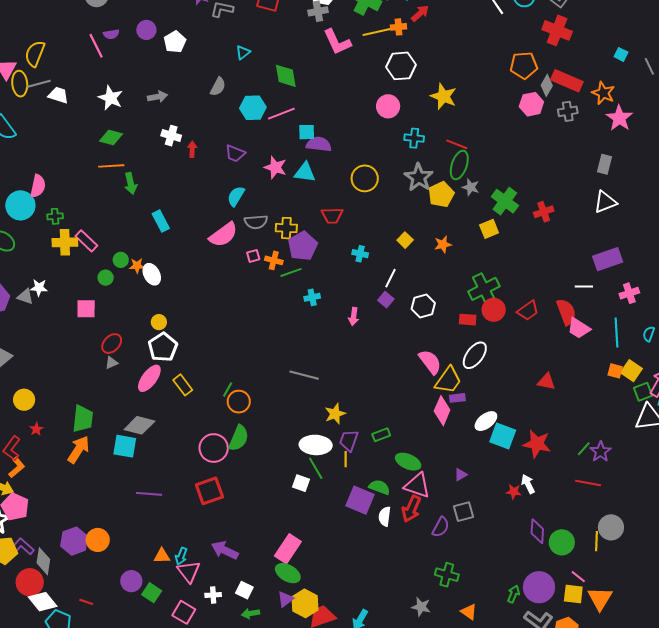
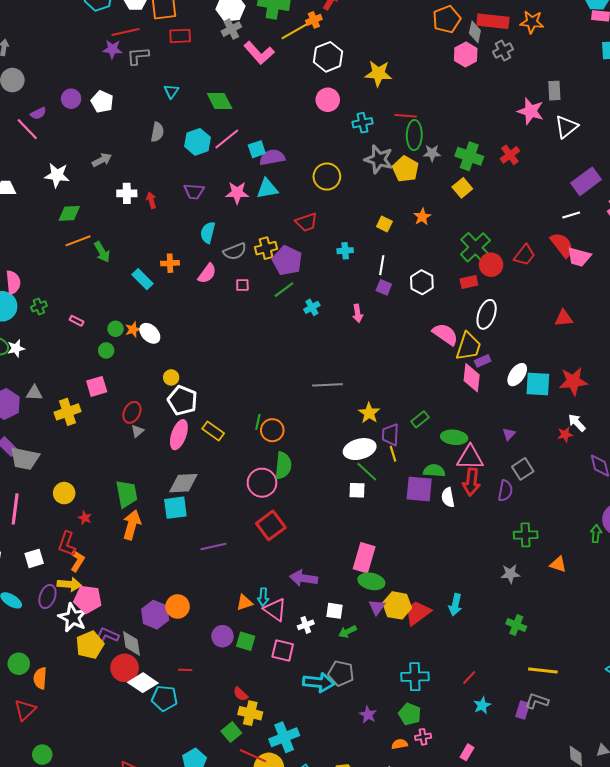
pink star: (619, 118) -> (531, 111), moved
pink semicircle: (223, 235) -> (207, 273), size x0.7
pink rectangle: (86, 241) -> (77, 321), size x0.6
yellow cross: (65, 242) -> (67, 412), moved
pink square: (253, 256) -> (242, 285), turned 32
orange cross: (274, 260) -> (170, 263), moved
white star: (39, 288) -> (16, 348), moved

